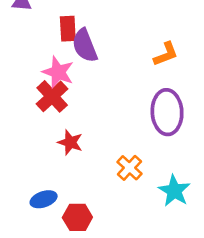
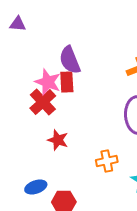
red rectangle: (68, 29) -> (67, 82), moved
orange cross: (129, 168) -> (107, 161), turned 35

